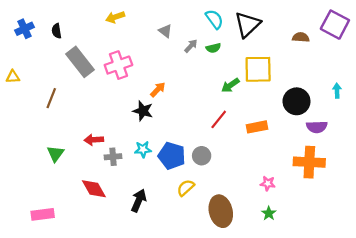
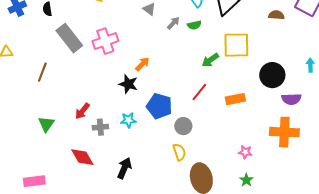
red arrow: (94, 140) -> (82, 111), turned -48
blue pentagon: (172, 156) -> (159, 106), moved
yellow semicircle: (186, 188) -> (179, 152), moved, turned 114

